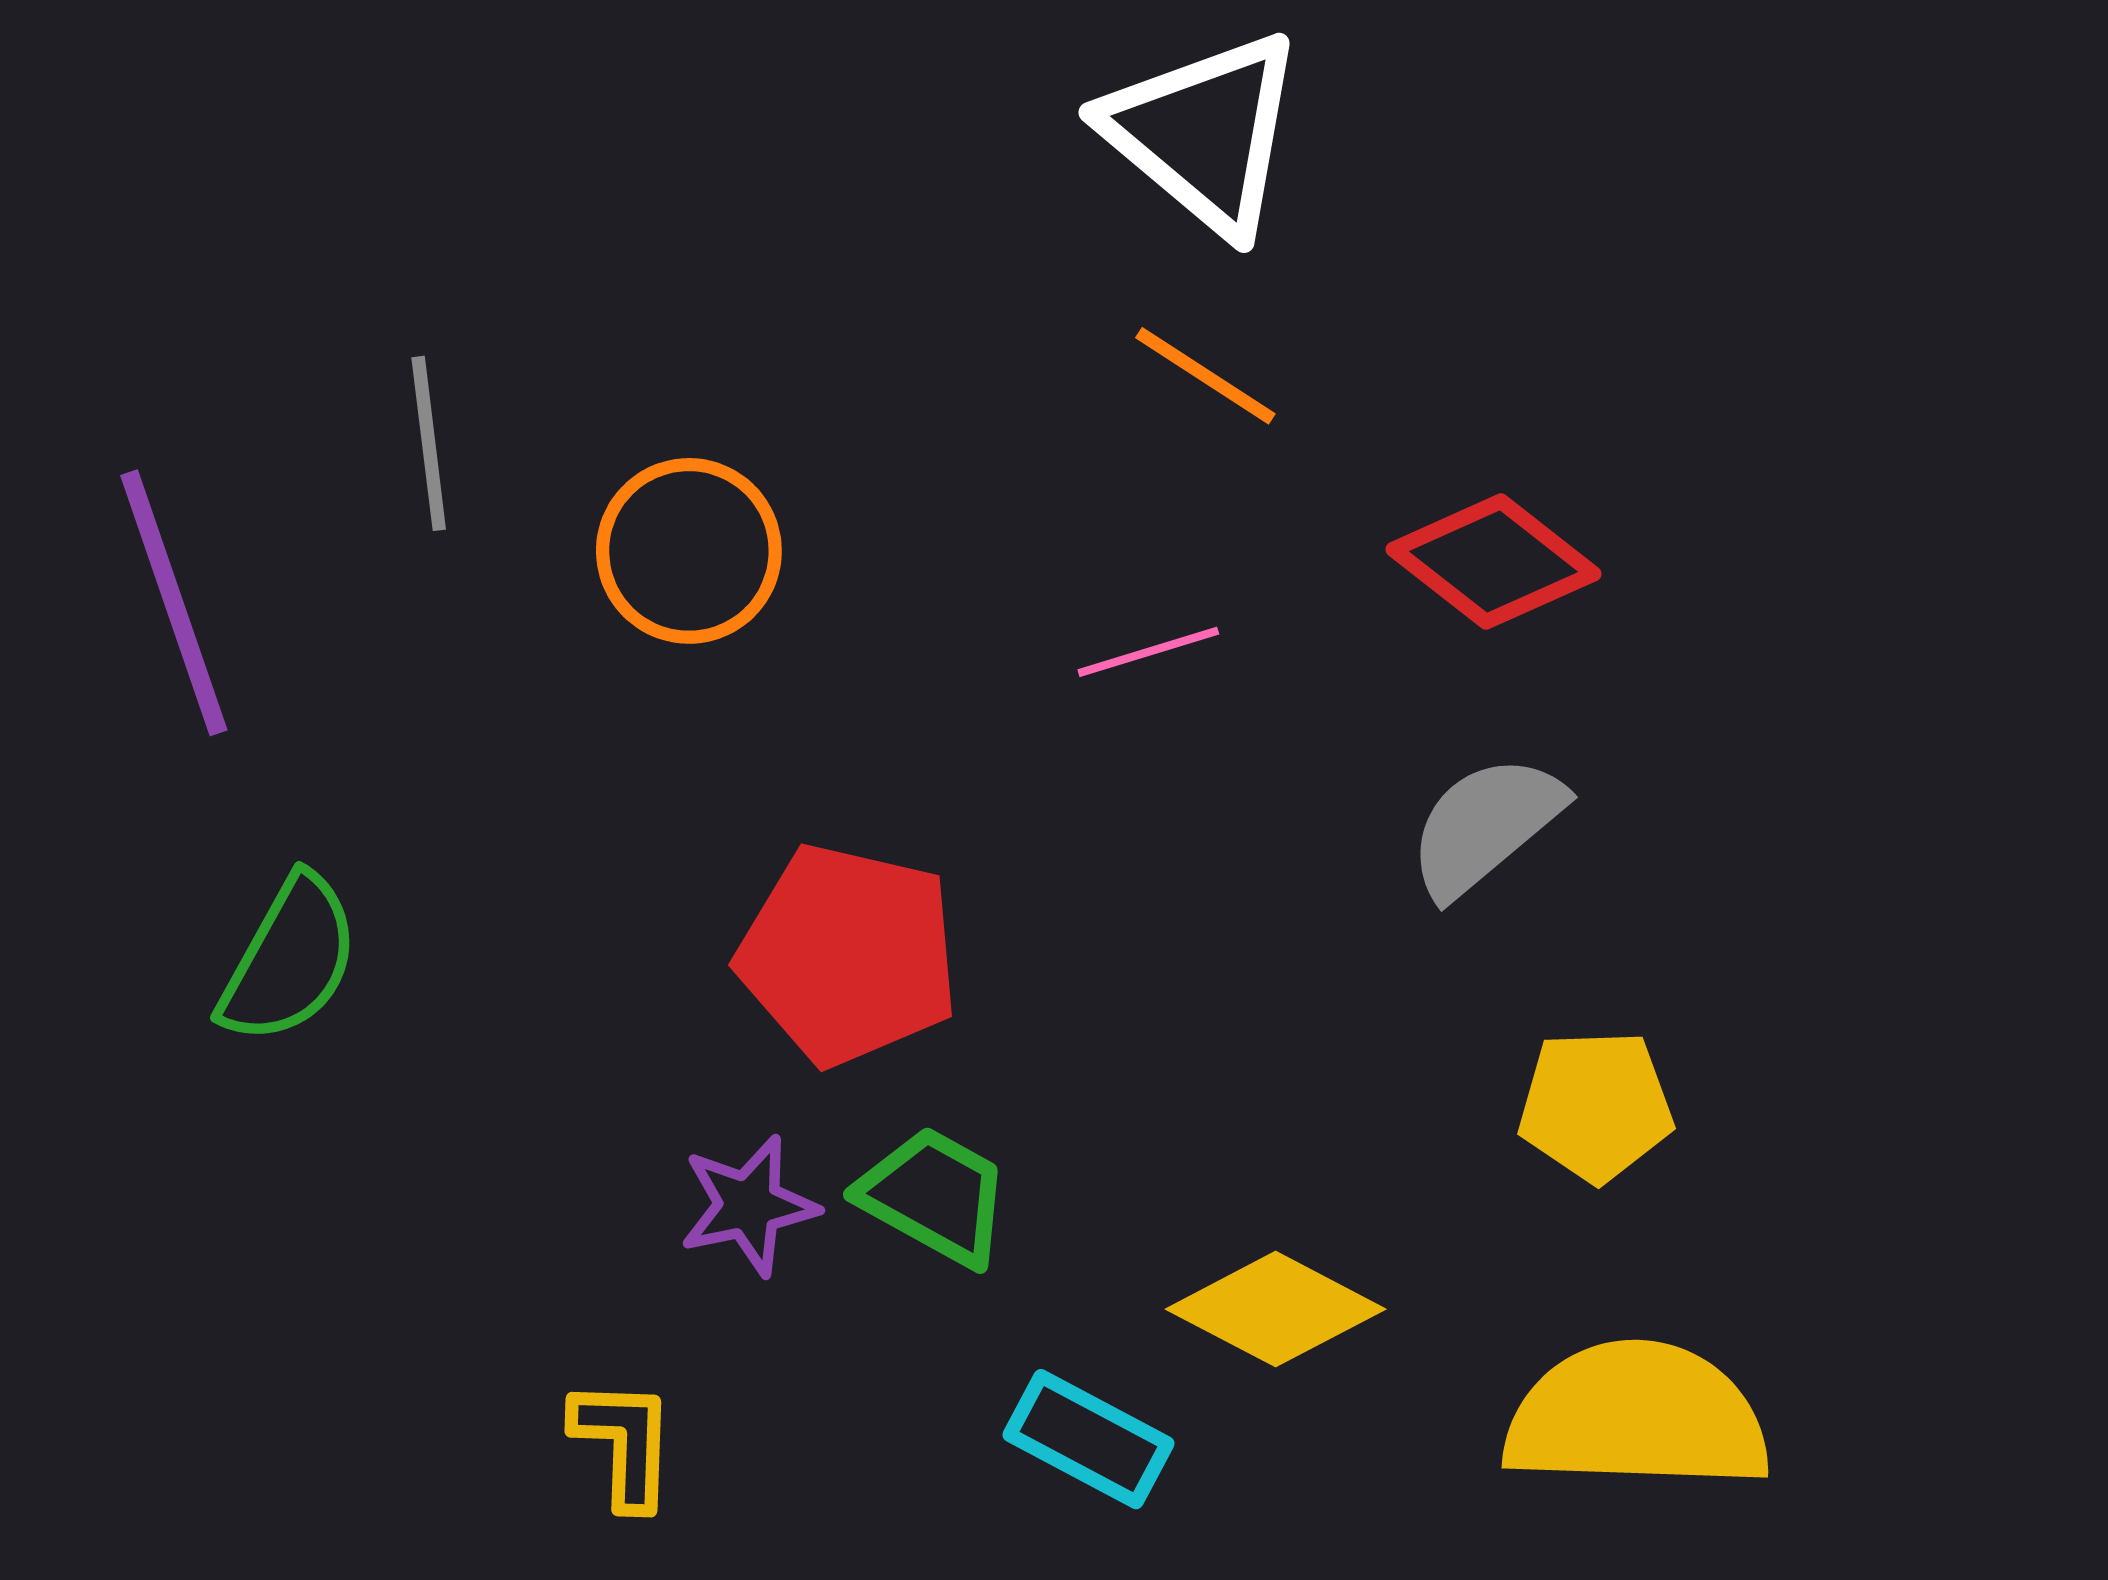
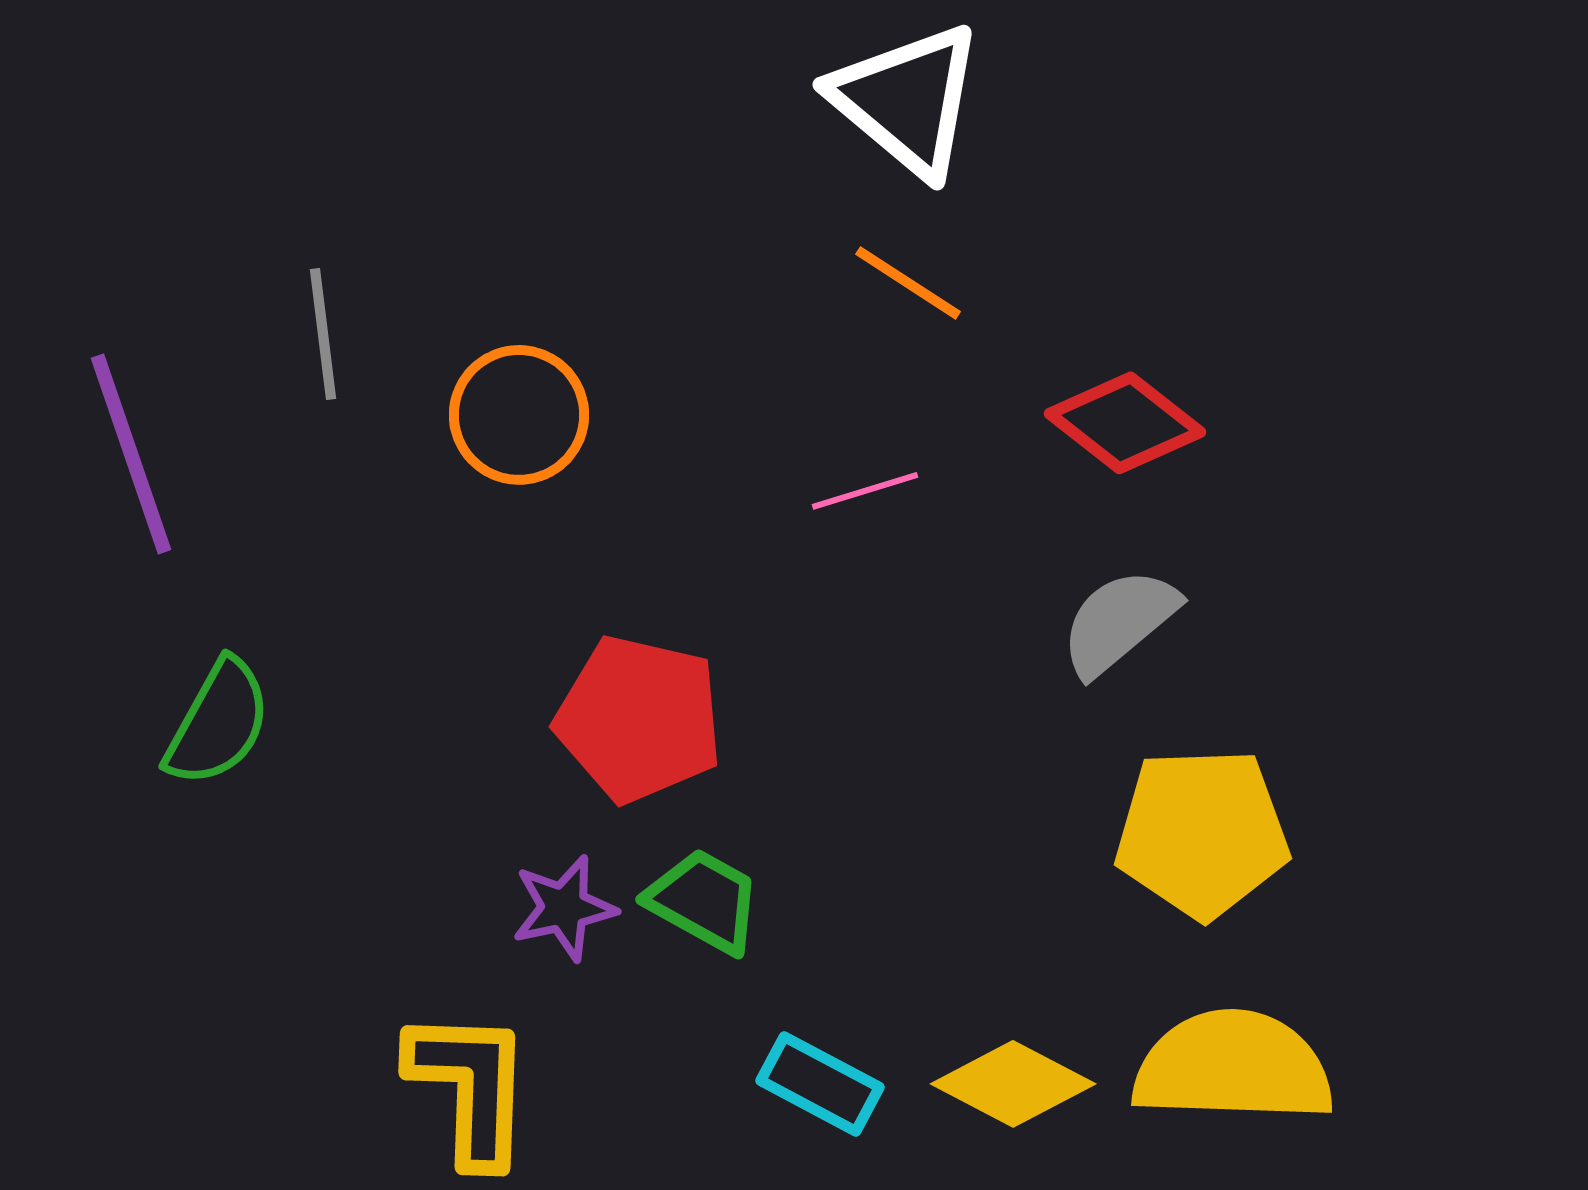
yellow pentagon: (1596, 1106) -> (1202, 833), size x1.5
yellow diamond: (1276, 1309) -> (1013, 1084), moved
yellow L-shape: (624, 1443) -> (470, 1087), size x1.6

